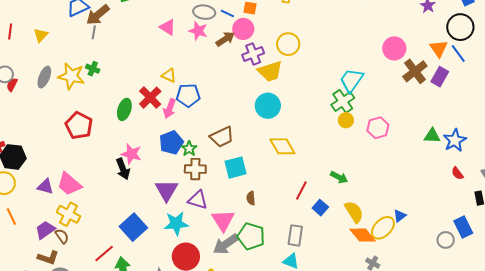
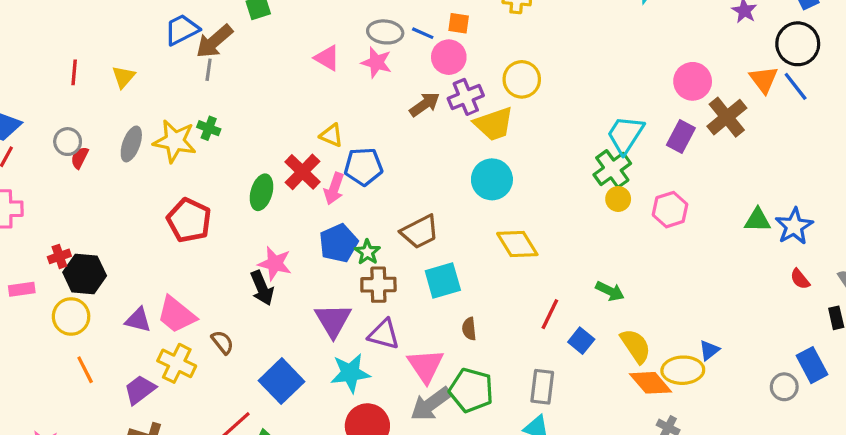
brown arrow: (225, 39) -> (425, 104), moved
purple rectangle: (440, 77) -> (681, 137), moved
yellow ellipse: (383, 228) -> (683, 370), turned 45
brown semicircle: (62, 236) -> (222, 342), moved

